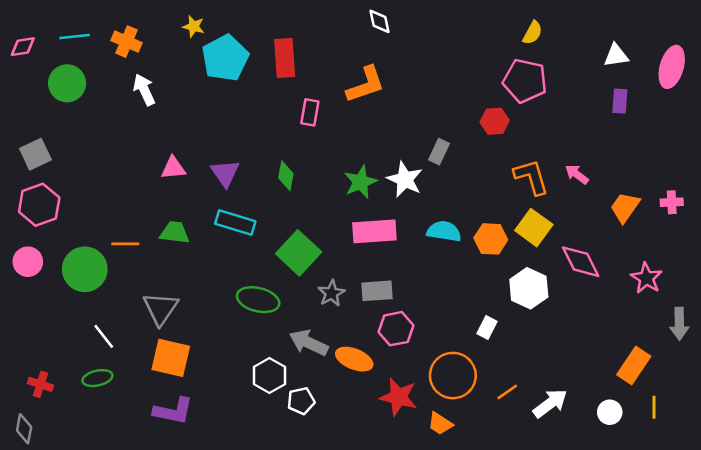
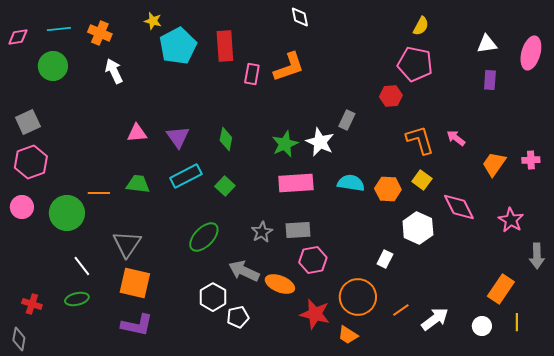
pink rectangle: (310, 112) -> (252, 74), moved
cyan rectangle: (235, 222) -> (186, 176), turned -44
yellow square: (534, 228) -> (422, 180), size x0.7
green square: (299, 253) -> (225, 186), moved, size x0.6
green ellipse: (258, 300) -> (204, 237), turned -60

